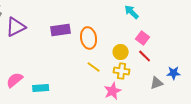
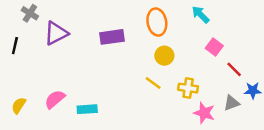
orange ellipse: (89, 38) -> (157, 22), moved
yellow circle: (121, 52) -> (164, 56), moved
red line: (145, 56) -> (234, 69), moved
pink star: (113, 91) -> (204, 113), moved, turned -30

